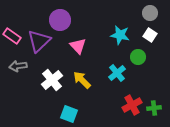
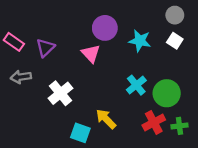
purple circle: (60, 20) -> (105, 28), moved
purple triangle: (39, 41) -> (45, 48), size x0.7
green circle: (138, 57) -> (167, 93), moved, size x1.5
yellow arrow: (82, 80) -> (106, 119), moved

